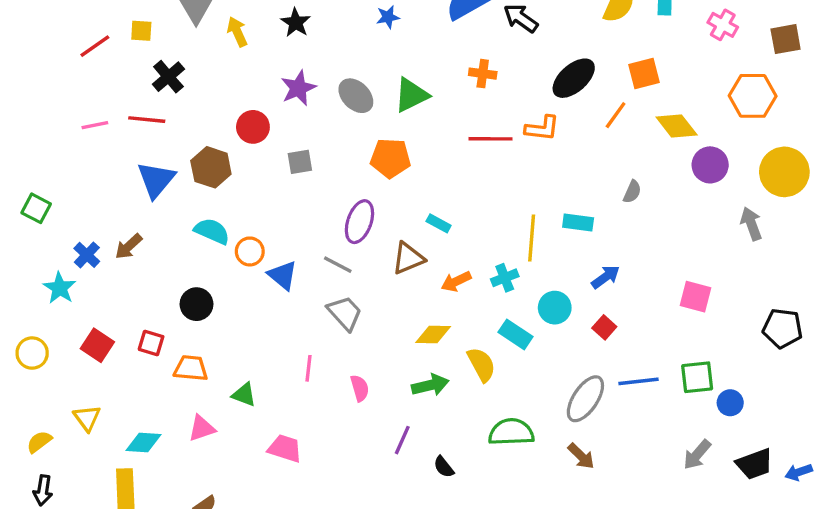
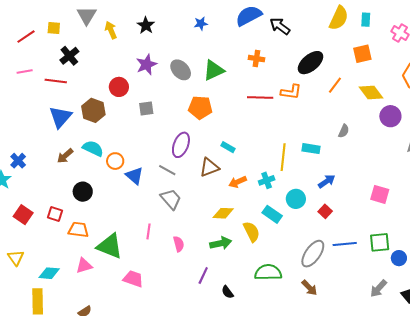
orange square: (644, 74) -> (362, 54), moved
pink line: (95, 125) -> (25, 72), moved
brown arrow: (129, 246) -> (65, 156), moved
green triangle: (244, 395) -> (110, 246), size x1.8

